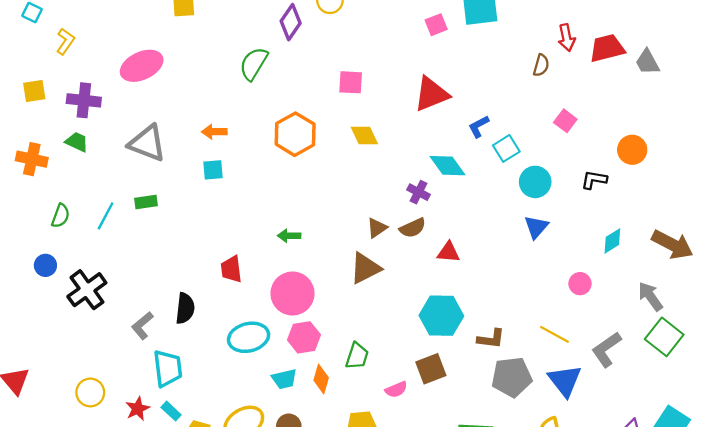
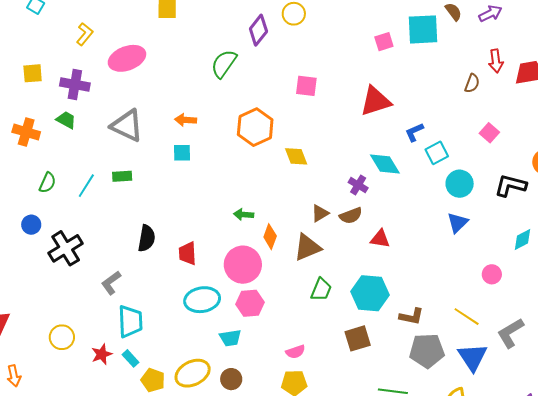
yellow L-shape: (65, 41) -> (85, 34), moved
yellow diamond: (364, 135) -> (296, 156), moved
black L-shape: (594, 180) -> (511, 185), size x1.4
red trapezoid: (231, 269) -> (188, 253), moved
black semicircle: (185, 308) -> (147, 238), moved
green trapezoid: (357, 356) -> (321, 290), moved
orange diamond: (321, 379) -> (270, 237), moved
pink semicircle: (396, 390) -> (295, 352), moved

